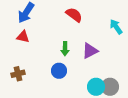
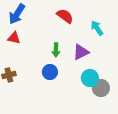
cyan arrow: (116, 27) -> (97, 28), moved
cyan circle: (96, 87) -> (90, 78), moved

